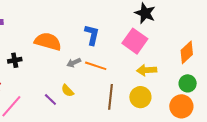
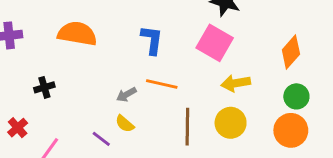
orange semicircle: (48, 41) -> (77, 34), moved
gray arrow: (74, 63) -> (126, 95), moved

